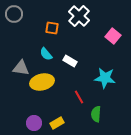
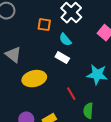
cyan semicircle: (46, 54) -> (65, 40), moved
gray triangle: (21, 68) -> (13, 55), moved, turned 30

